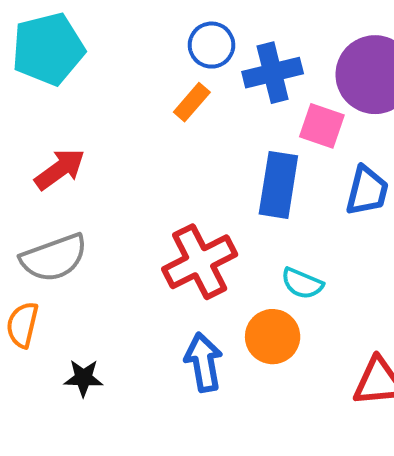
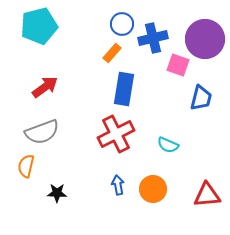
blue rectangle: (278, 185) -> (124, 89), moved
orange circle: (273, 337) -> (153, 189), moved
blue arrow: (204, 362) -> (118, 185), size x0.7

